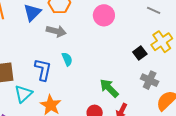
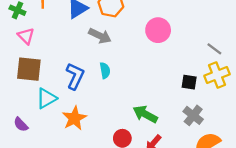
gray line: (154, 10) -> (214, 49), moved
black square: (140, 53) -> (189, 82), turned 32
green arrow: (109, 88) -> (145, 114), turned -30

